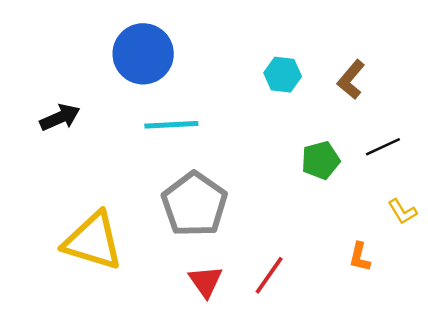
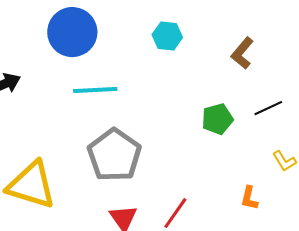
cyan hexagon: (283, 75) -> (167, 36), moved

